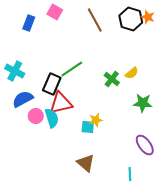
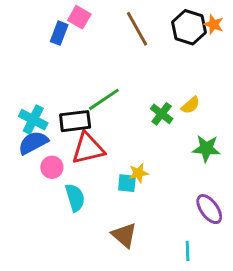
blue rectangle: (29, 23) -> (59, 33), moved
cyan cross: (15, 71) -> (33, 120), moved
black rectangle: (52, 84) -> (75, 121), turned 60
cyan semicircle: (52, 118) -> (75, 198), moved

